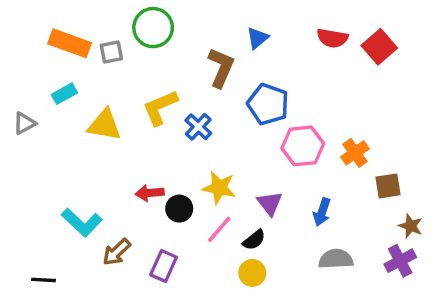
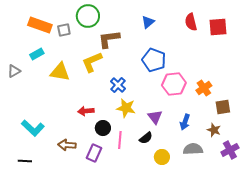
red semicircle: (332, 38) -> (191, 22), turned 66
red square: (379, 47) -> (218, 27), turned 36
brown L-shape: (221, 68) -> (109, 39), moved, turned -120
blue cross: (198, 127) -> (118, 85), moved
black circle: (179, 209) -> (103, 128), moved
cyan L-shape: (82, 222) -> (33, 128), moved
brown star: (411, 226) -> (214, 130), moved
pink line: (219, 229) -> (120, 140), moved, turned -36
brown arrow: (117, 252) -> (67, 145), turned 48
yellow circle: (252, 273) -> (162, 157), moved

